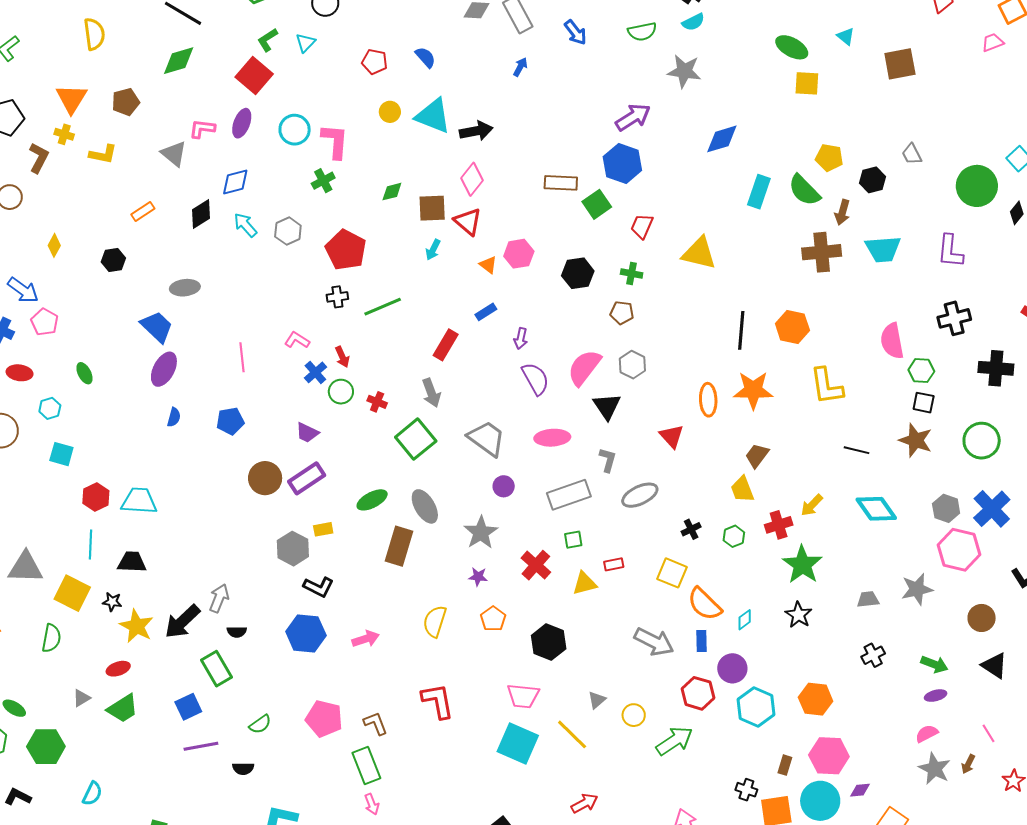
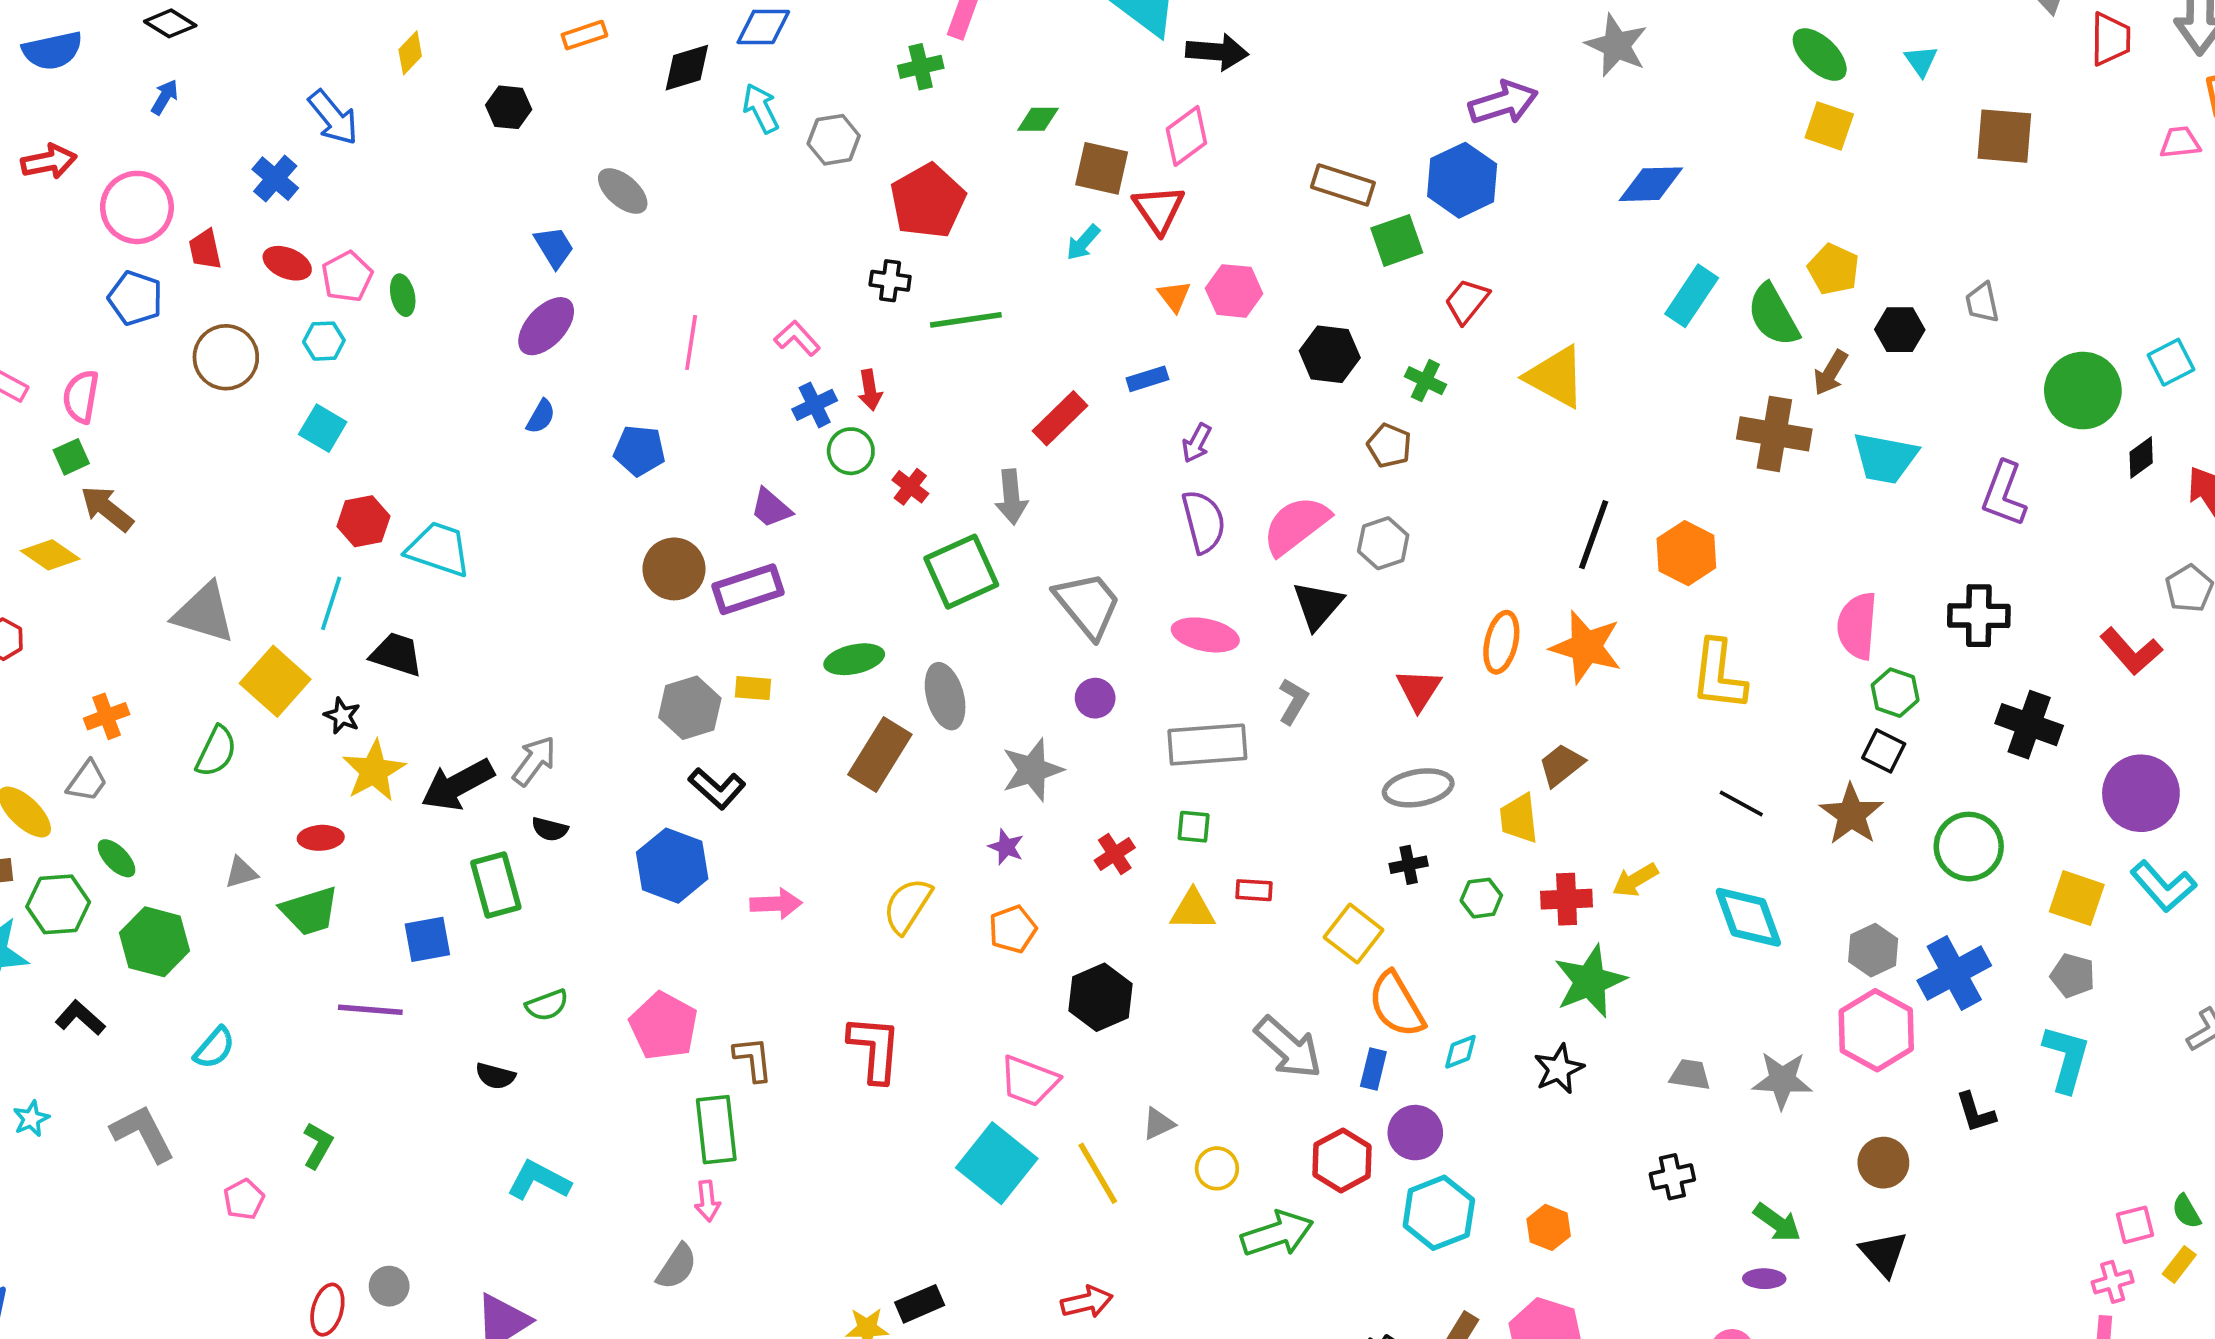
gray ellipse: (185, 288) -> (623, 191), turned 32
pink pentagon: (45, 322) -> (347, 277), moved
blue trapezoid: (157, 327) -> (554, 247), size x0.7
gray ellipse: (640, 495) -> (1418, 788), moved
red cross: (536, 565) -> (1115, 854), size x0.7
orange hexagon: (816, 699) -> (1549, 1227), size x0.7
purple line: (201, 746) -> (370, 1010), moved

